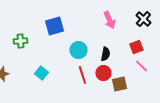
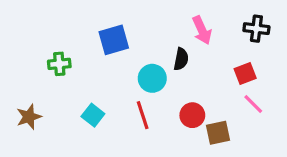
black cross: (143, 19) -> (256, 29), turned -35
black semicircle: (105, 54) -> (181, 59), moved
red line: (82, 75) -> (143, 115), moved

